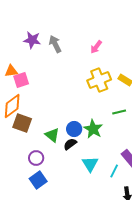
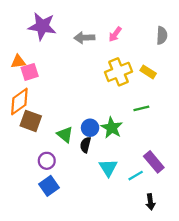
purple star: (32, 40) -> (42, 26), size x1.4
gray arrow: (55, 44) -> (84, 38), moved, turned -66
black semicircle: (70, 144) -> (85, 145), turned -40
cyan line: (114, 171) -> (136, 176), turned 32

